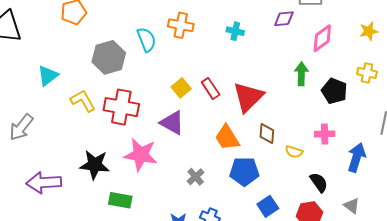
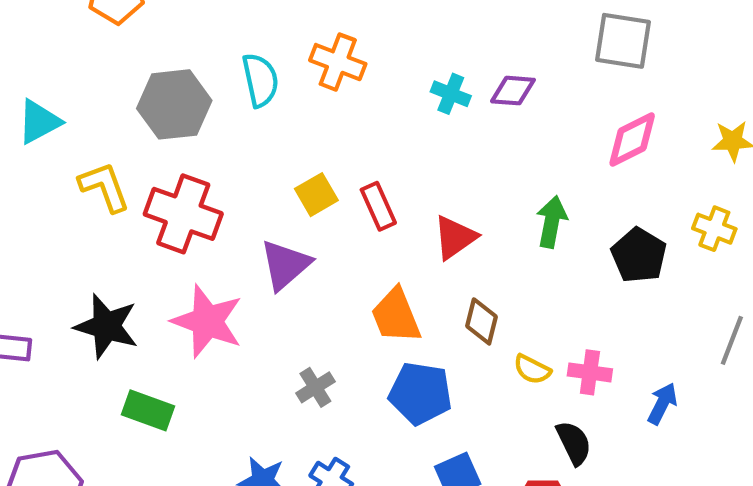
purple diamond: (284, 19) -> (513, 91), moved
green arrow: (301, 74) -> (552, 222), moved
red triangle: (248, 97) -> (455, 237), size x0.7
purple triangle: (172, 123) -> (285, 265), turned 40
pink cross: (325, 134) -> (590, 372), moved
blue arrow: (357, 157) -> (662, 404), size x0.7

